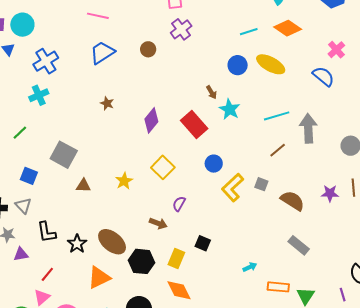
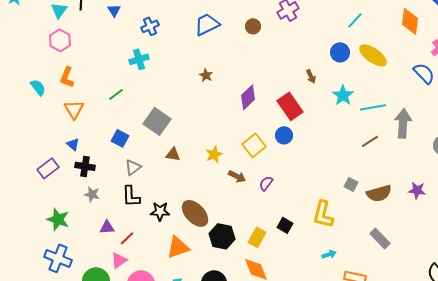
orange diamond: (288, 28) -> (410, 21), moved, turned 56
cyan line: (249, 32) -> (355, 20), turned -36
blue cross: (46, 61) -> (150, 26), size x0.7
cyan star: (230, 109) -> (343, 95), moved
blue circle: (214, 164) -> (284, 135), moved
gray square: (261, 184) -> (351, 184), moved
yellow L-shape: (233, 188) -> (323, 214), moved, turned -40
brown semicircle: (292, 201) -> (379, 193), turned 125
gray triangle: (23, 206) -> (133, 167), moved, turned 30
brown arrow: (158, 223) -> (237, 176), moved
black star: (77, 244) -> (160, 211), turned 30
purple triangle: (21, 254) -> (107, 227), moved

